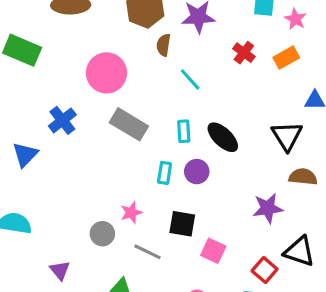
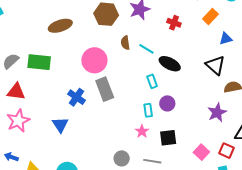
brown semicircle: (164, 45) -> (125, 43), moved
orange rectangle: (286, 58) -> (210, 17), moved
gray rectangle: (129, 124) -> (105, 89), moved, turned 55
black ellipse: (223, 137) -> (170, 64), moved
pink star: (131, 213) -> (142, 131), moved
pink square: (213, 251) -> (201, 152), moved, turned 35

